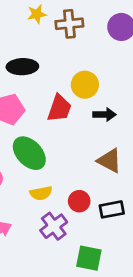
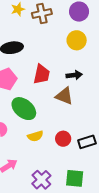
yellow circle: (85, 85) -> (77, 40), moved
brown triangle: (109, 161) -> (64, 96), moved
purple cross: (54, 226) -> (41, 180), moved

